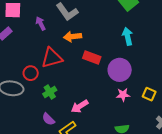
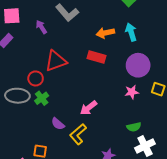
orange arrow: (73, 37) -> (105, 33), moved
purple circle: (120, 70) -> (138, 65), moved
green cross: (50, 92) -> (42, 98), moved

